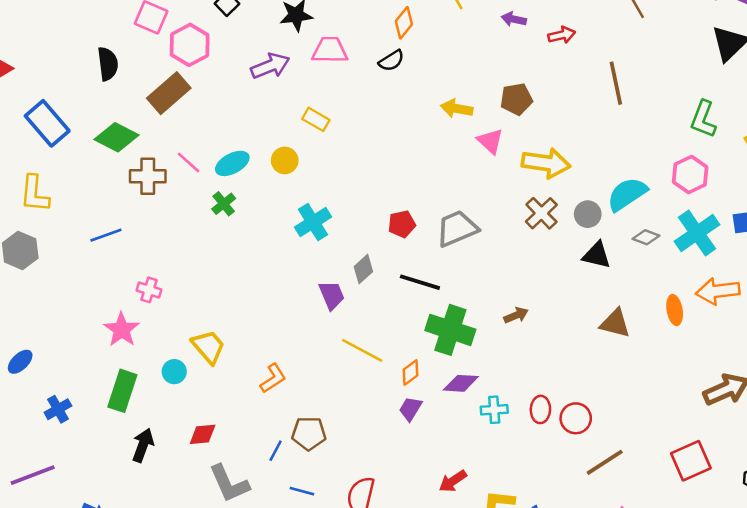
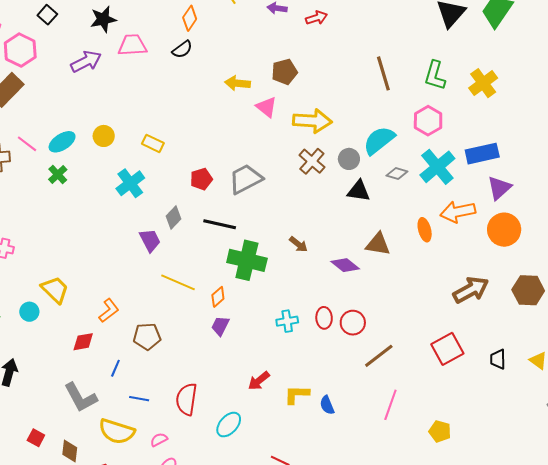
brown line: (616, 83) -> (383, 73), moved
yellow rectangle: (316, 119) -> (153, 143), moved
brown arrow: (516, 315) -> (298, 244), turned 66
purple diamond: (461, 383) -> (345, 265), moved, turned 40
brown pentagon: (309, 433) -> (147, 336), moved
red diamond: (203, 434) -> (83, 342), moved

